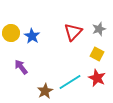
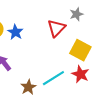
gray star: (99, 29) -> (76, 14), moved
yellow square: (97, 54) -> (80, 50), size x1.5

